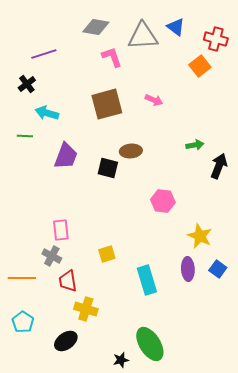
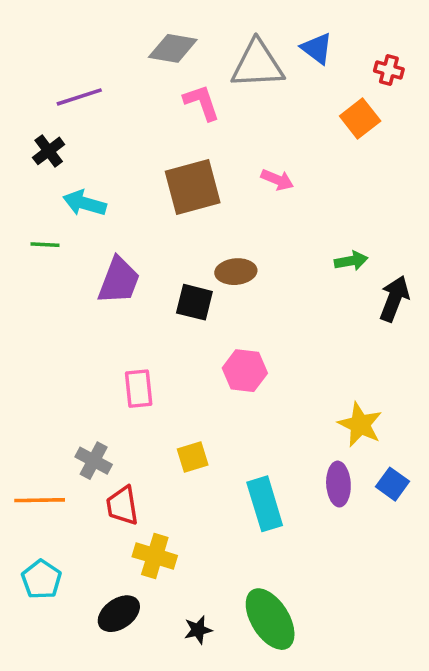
red cross: (216, 39) -> (389, 70), size x0.7
pink hexagon: (163, 201) -> (245, 371), moved
pink rectangle: (61, 230) -> (139, 389), moved
black star: (121, 360) -> (198, 630), moved

